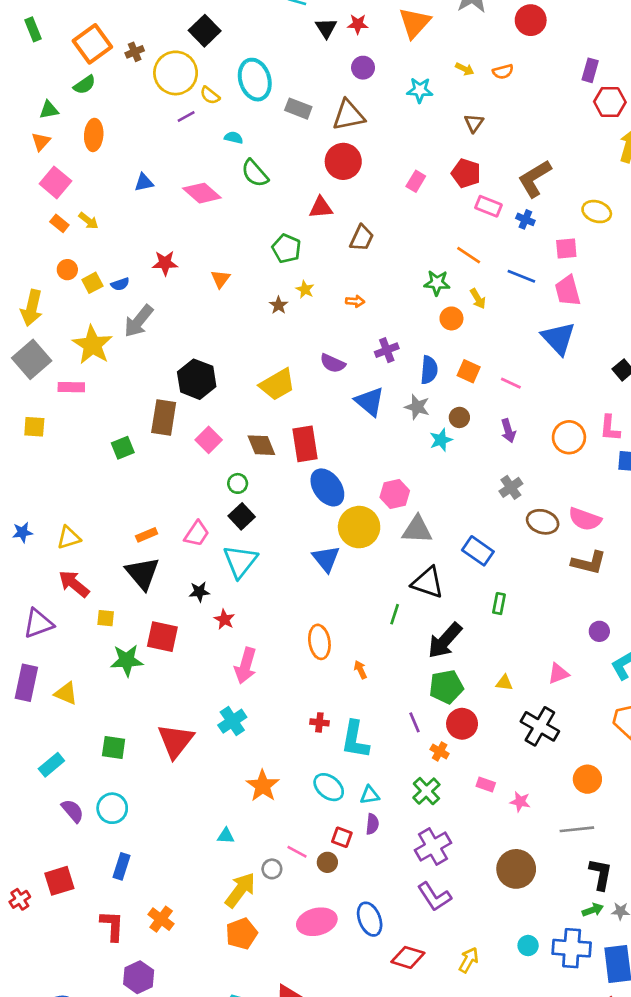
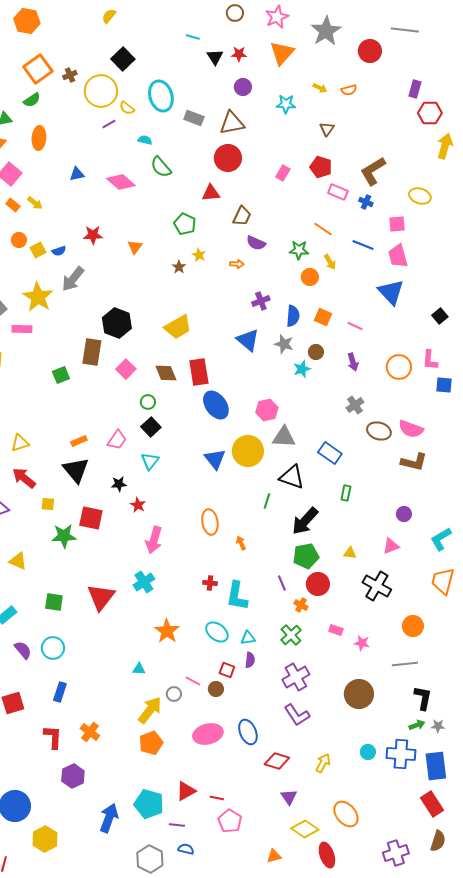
purple semicircle: (333, 363) -> (256, 243), moved
yellow circle: (359, 527) -> (248, 451), moved
cyan triangle: (240, 561) -> (150, 461), size x0.7
purple circle: (599, 631) -> (404, 514), moved

